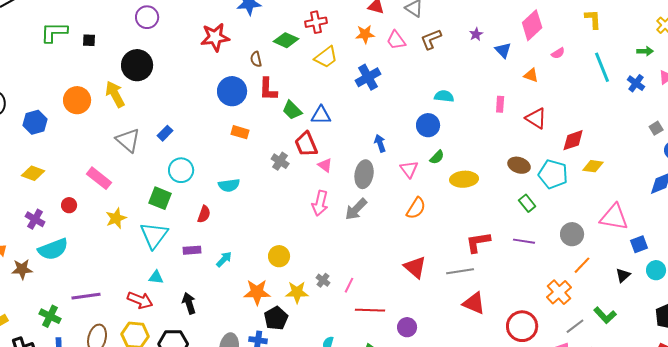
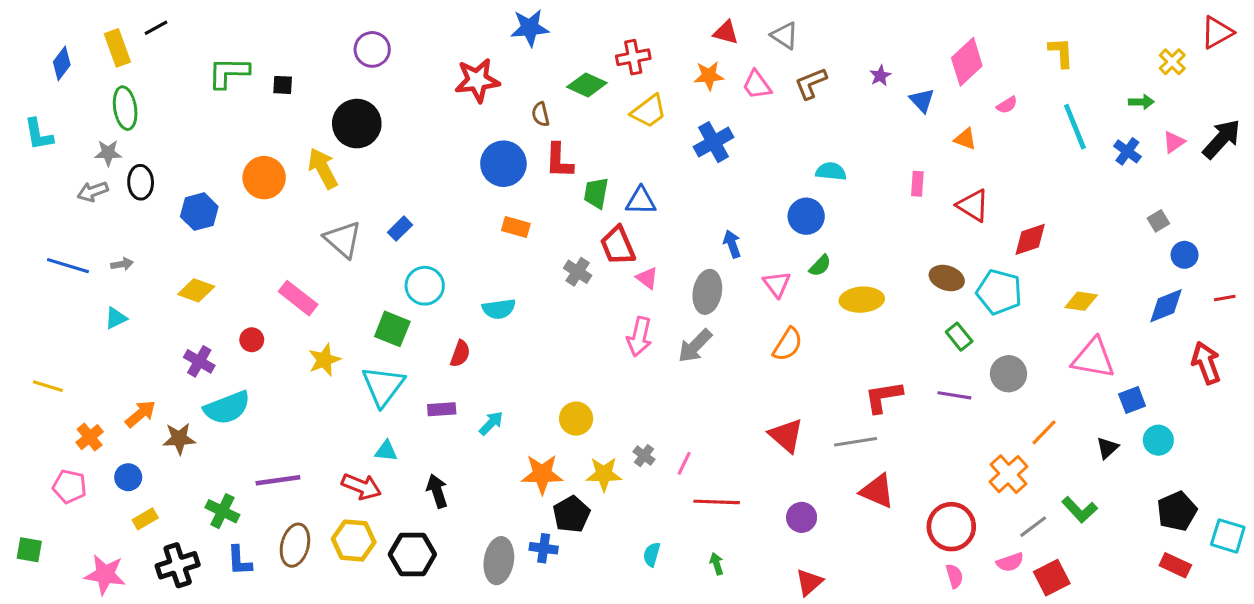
green trapezoid: (292, 110) -> (596, 193), turned 55
yellow diamond: (593, 166) -> (1081, 301), moved
gray circle: (572, 234) -> (1008, 374), moved
purple circle: (407, 327) -> (802, 517), moved

